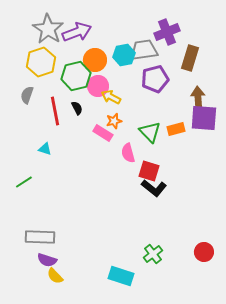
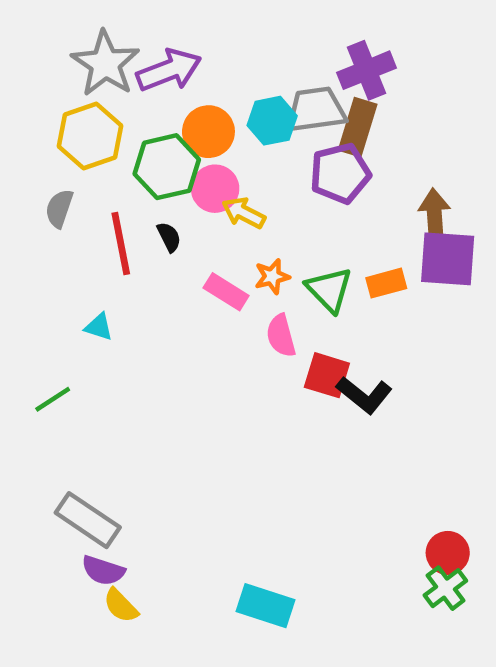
brown rectangle: (190, 58) -> (358, 127), moved
orange star: (114, 121) -> (272, 276), moved
black L-shape: (154, 188) -> (364, 395), moved
gray rectangle: (40, 237) -> (88, 520), turned 32
green cross: (153, 254) -> (445, 588), moved

